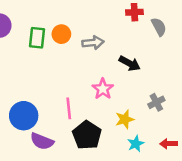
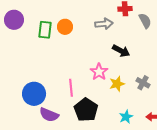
gray arrow: (93, 43) -> (104, 24), moved
gray cross: (156, 102) -> (143, 83), turned -32
yellow star: (125, 119) -> (117, 84), moved

